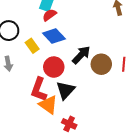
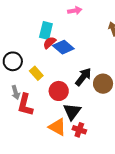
blue diamond: (54, 36) -> (63, 47), moved
red L-shape: (39, 89) -> (25, 105), moved
red cross: (69, 124) -> (79, 130), moved

